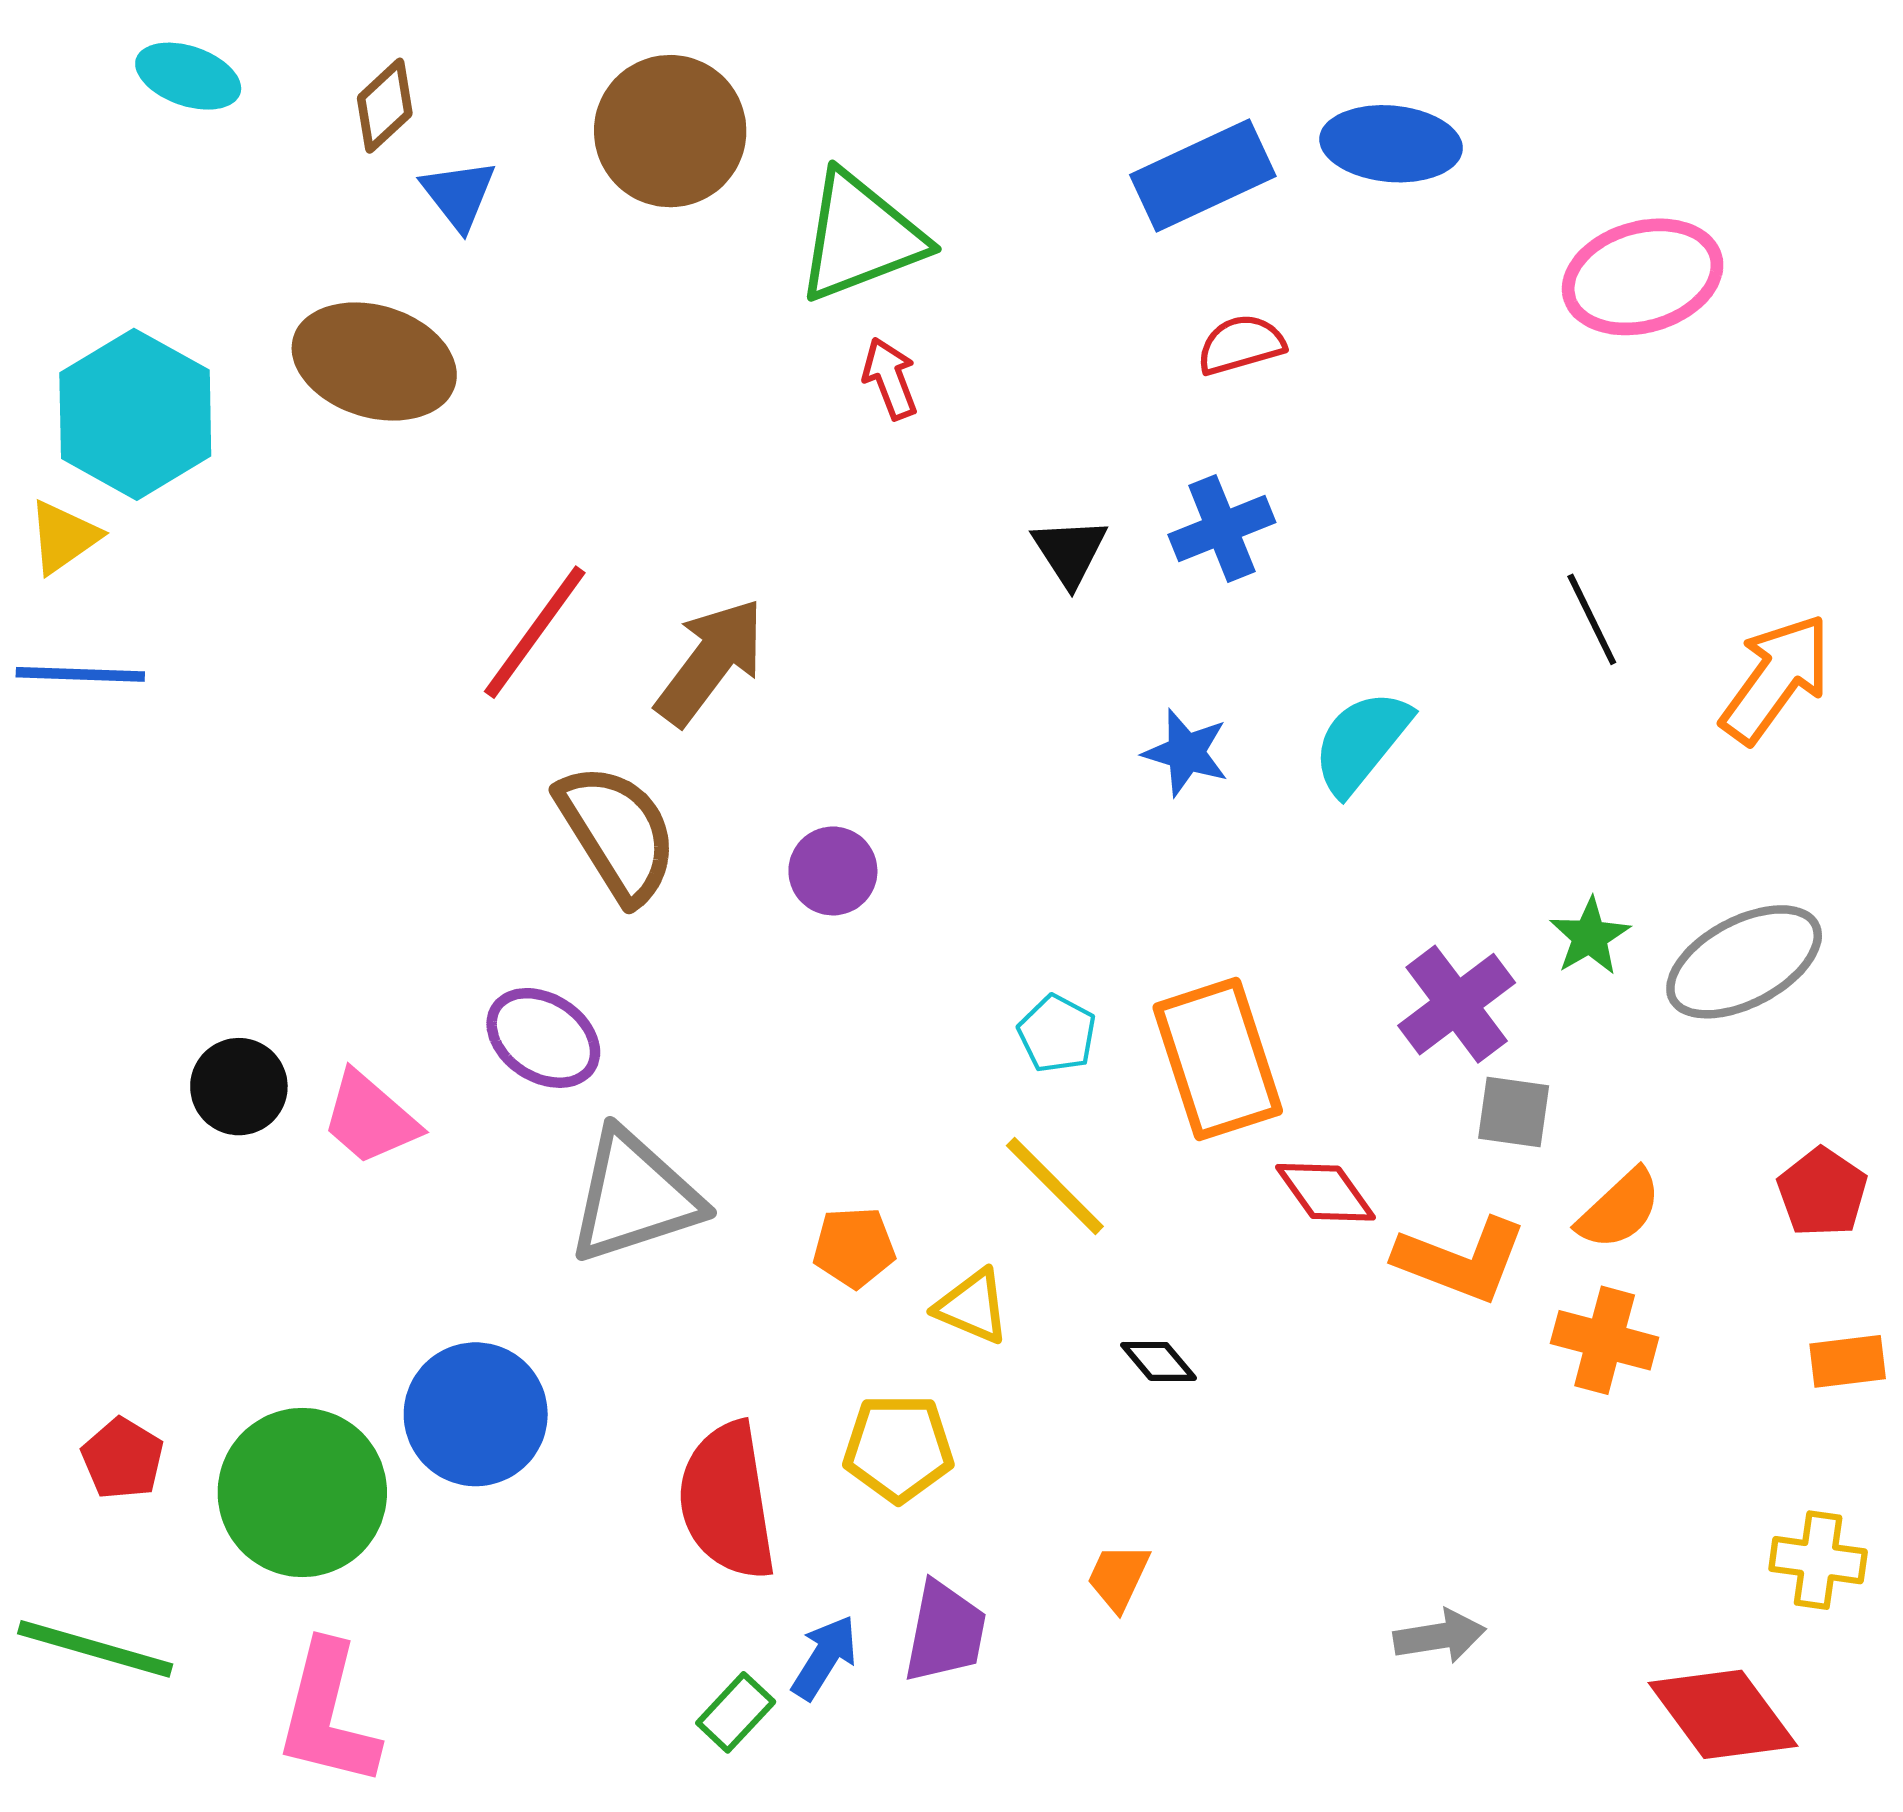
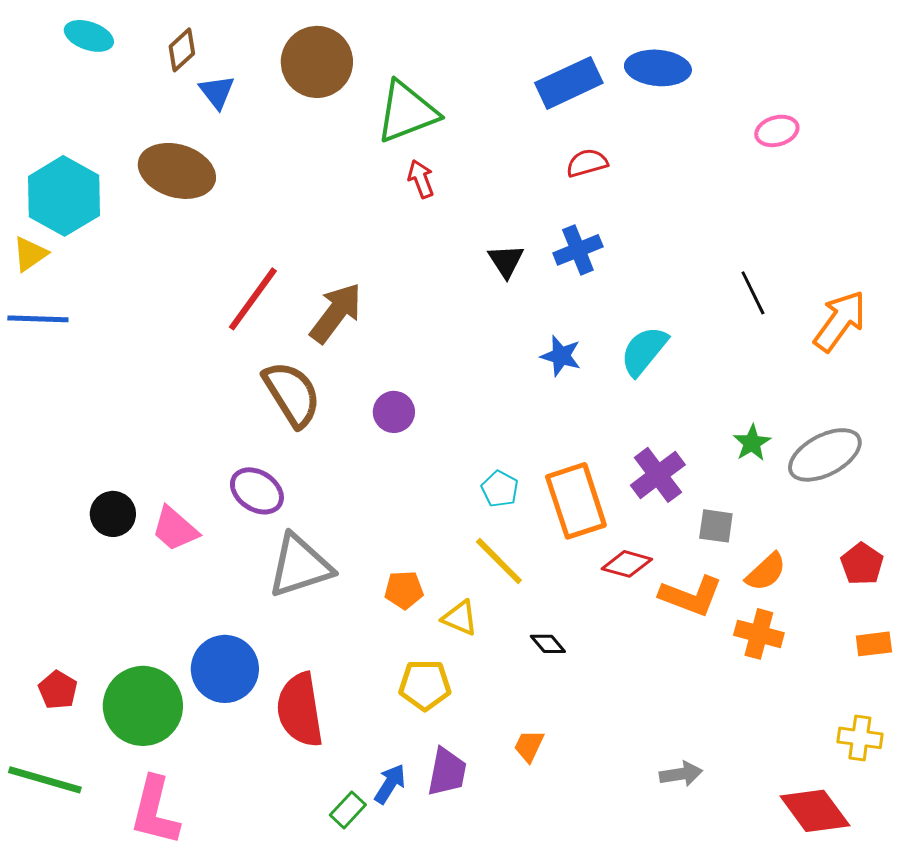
pink ellipse: (1643, 277) -> (777, 131), size x0.6
purple cross: (1457, 1004) -> (658, 475), moved
red diamond: (1325, 1192) -> (627, 564), turned -39
red semicircle: (727, 1501) -> (300, 710), moved

